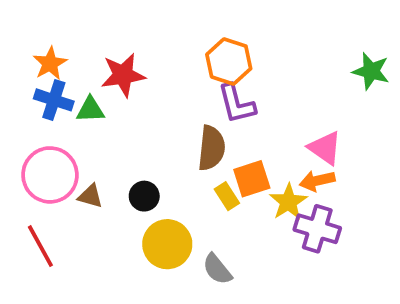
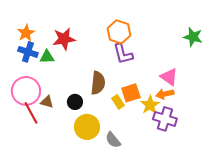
brown semicircle: (211, 148) -> (98, 83), moved
red line: (40, 246) -> (31, 113), moved

